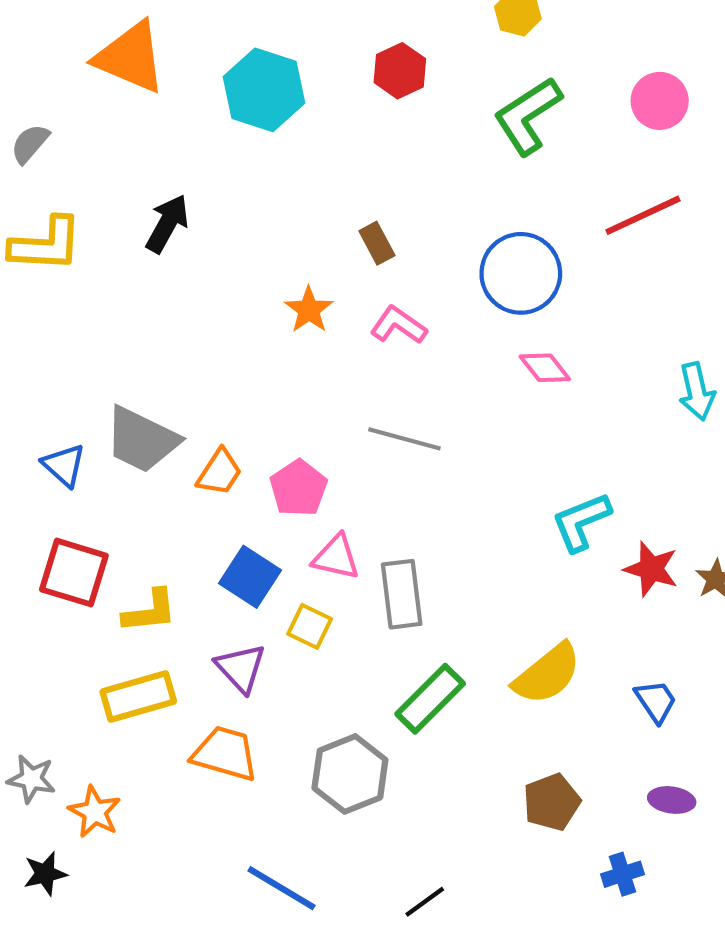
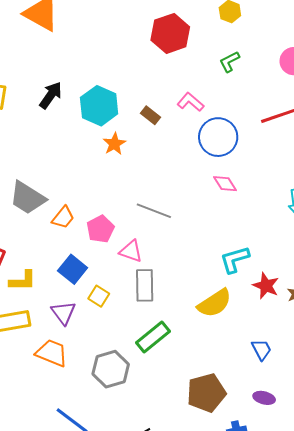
red hexagon: (400, 71) -> (170, 33), size x1.5
cyan hexagon: (264, 90) -> (99, 106), moved
green L-shape: (528, 116) -> (229, 62), size x0.6
brown rectangle: (377, 243) -> (151, 115), turned -30
pink L-shape: (398, 325) -> (191, 102), moved
pink triangle: (336, 557) -> (131, 251), moved
yellow semicircle: (547, 674) -> (215, 303), moved
brown pentagon: (552, 802) -> (206, 393), size x1.4

